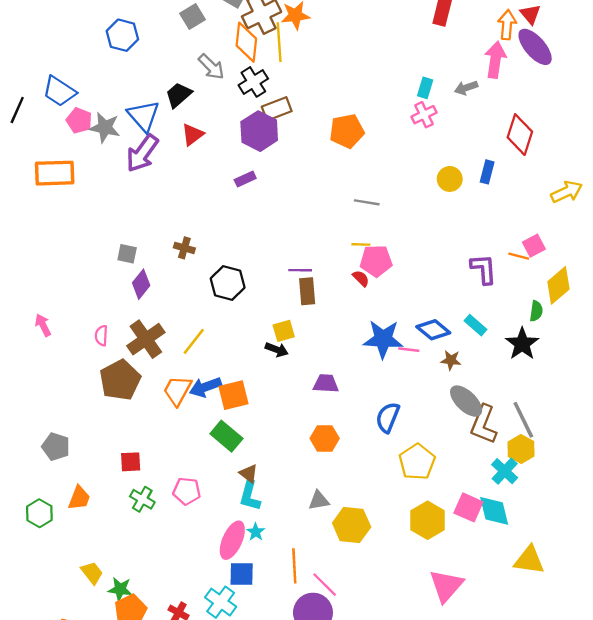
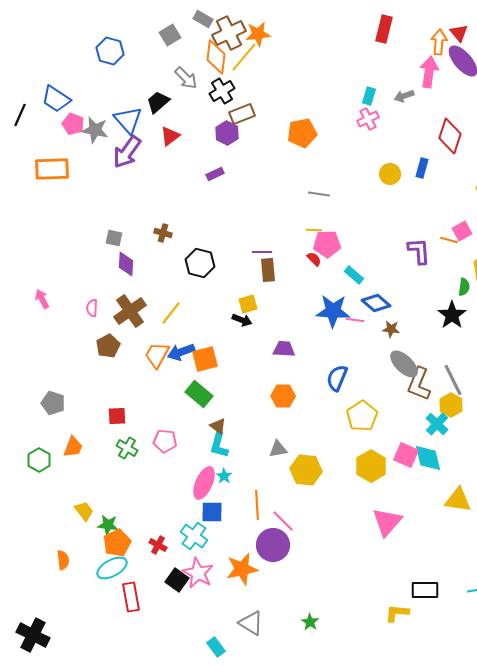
yellow line: (279, 42) -> (244, 57), turned 44
purple hexagon: (259, 131) -> (227, 133), size x0.7
purple diamond: (141, 284) -> (126, 264), turned -35
cyan rectangle: (475, 325) -> (354, 275), moved
brown pentagon: (120, 380) -> (108, 346), size x0.7

